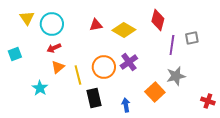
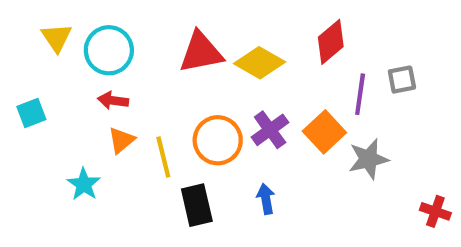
red diamond: (158, 20) -> (331, 42), turned 35
red triangle: (96, 25) -> (201, 52), size x1.6
red arrow: (54, 48) -> (113, 100), turned 32
orange square: (155, 92) -> (324, 132), moved
blue arrow: (126, 105) -> (266, 199), moved

